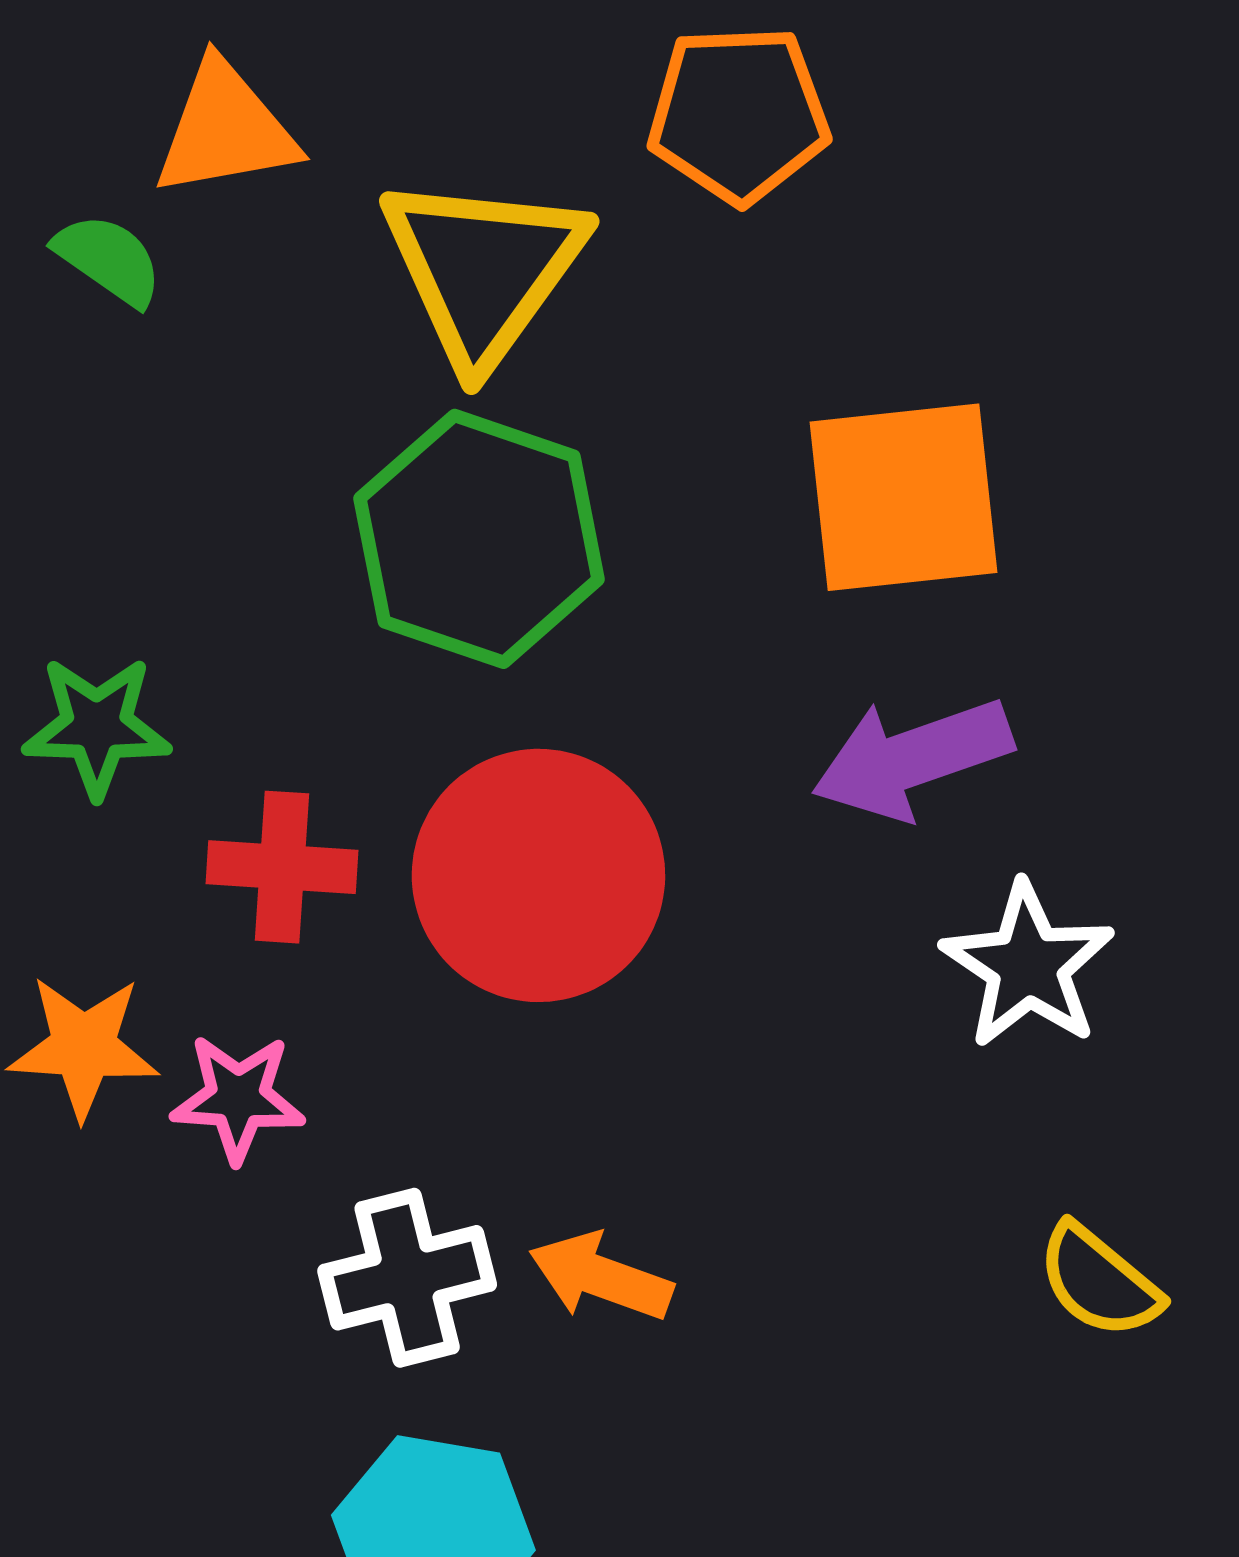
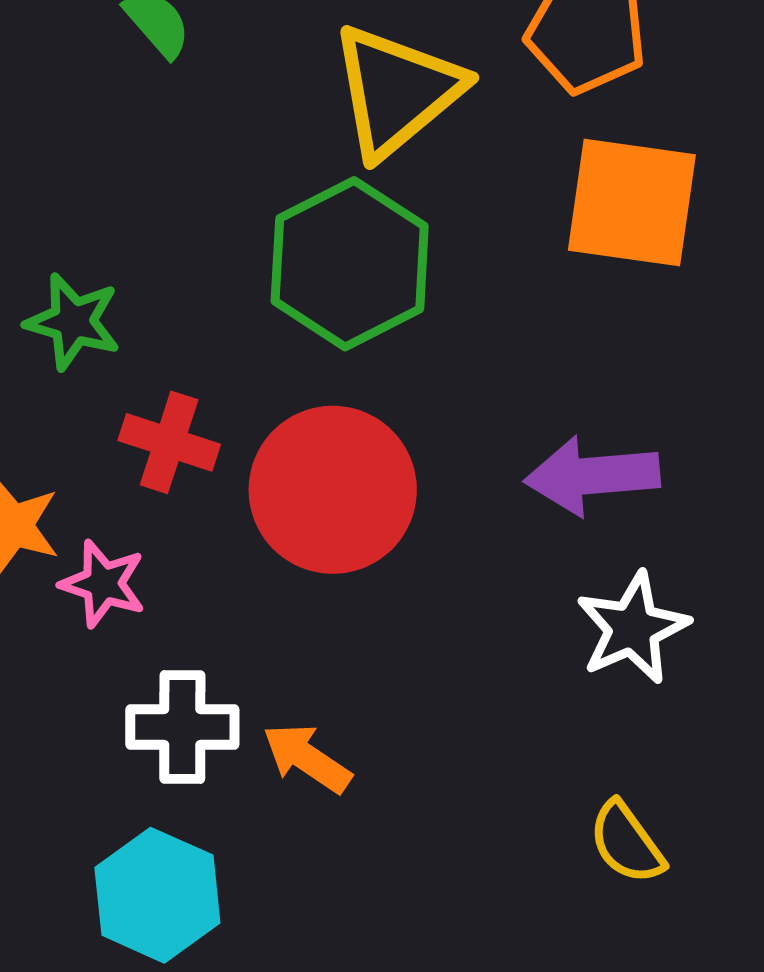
orange square: (903, 497) -> (632, 203), moved

